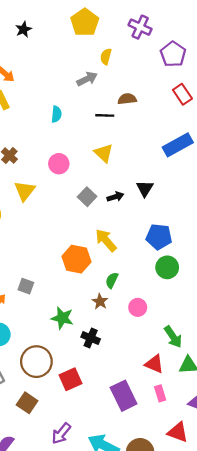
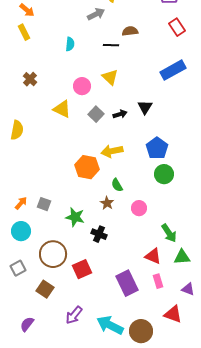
pink circle: (59, 164) -> (82, 86), moved
yellow triangle: (25, 191) -> (62, 109), moved, turned -42
blue pentagon: (159, 237) -> (157, 148), turned 30
yellow arrow: (106, 240) -> (112, 151), turned -60
green semicircle: (112, 280) -> (117, 185), turned -56
gray square: (26, 286) -> (44, 204), moved

